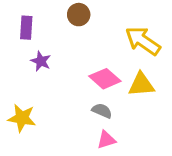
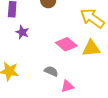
gray semicircle: (102, 111) -> (51, 71), moved

